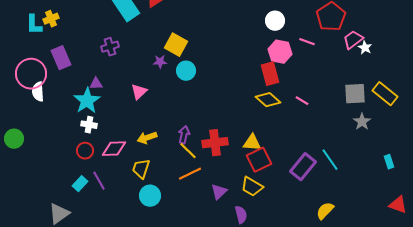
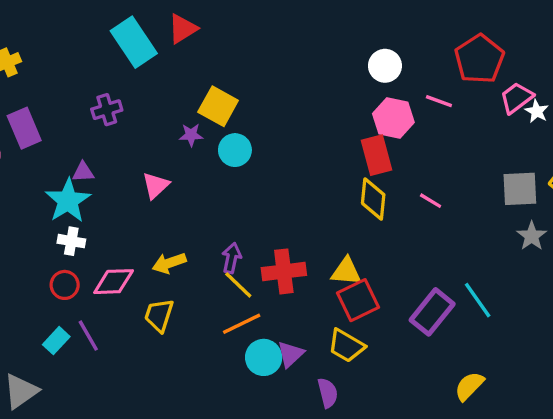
yellow diamond: (268, 100) -> (373, 199), turned 55
cyan circle: (150, 196) -> (264, 357), moved

